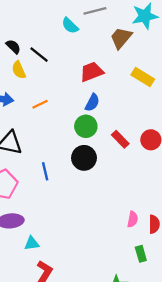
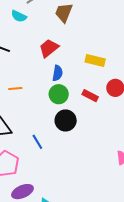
yellow rectangle: (143, 77) -> (95, 61), moved
orange line: (40, 104) -> (15, 88), turned 40

